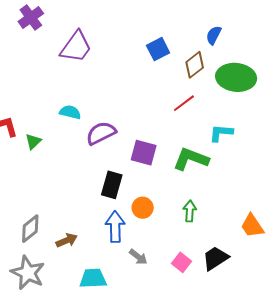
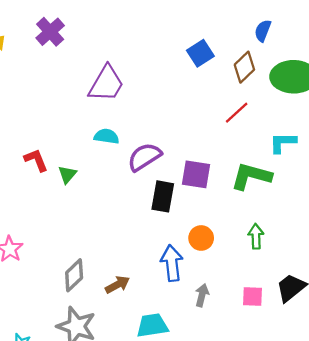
purple trapezoid: (76, 47) -> (106, 84), moved
black rectangle: (112, 185) -> (163, 196), moved
gray arrow: (138, 257) -> (202, 295), turned -108
pink square: (181, 262) -> (252, 296), turned -30

